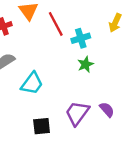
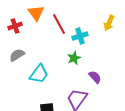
green star: (85, 64) -> (74, 58), moved
purple semicircle: (107, 110) -> (95, 77), moved

